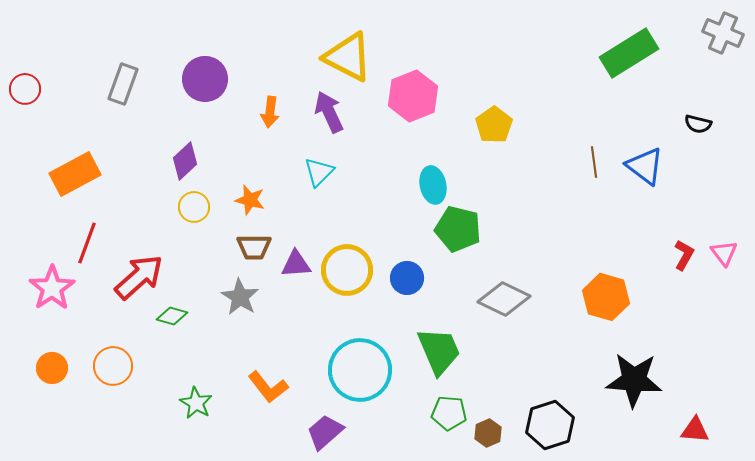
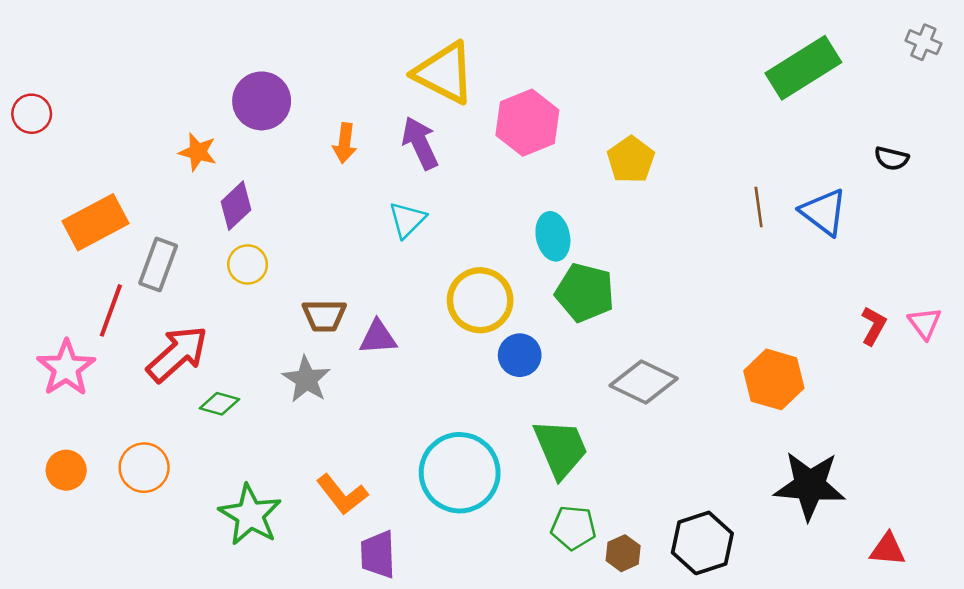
gray cross: (723, 33) -> (923, 42), size x0.7
gray rectangle: (123, 84) -> (158, 264), moved
orange star: (250, 200) -> (198, 152), moved
yellow circle: (347, 270) -> (480, 300), moved
green star: (196, 403) -> (250, 515), size x1.5
purple trapezoid: (325, 432) -> (378, 554), moved, turned -51

